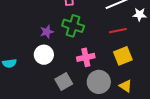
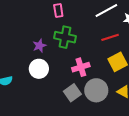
gray square: (64, 82) -> (72, 93), moved

